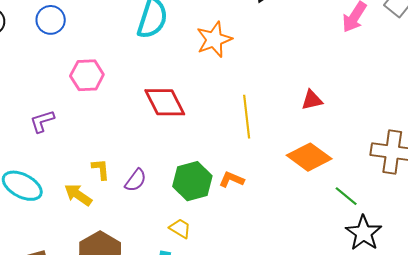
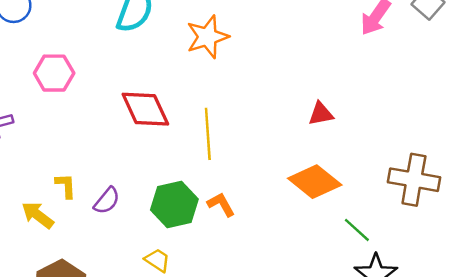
yellow line: (247, 117) -> (208, 134), moved
orange L-shape: (232, 179) -> (221, 204), turned 35

